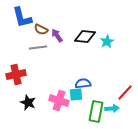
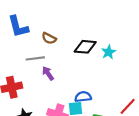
brown semicircle: (41, 30) -> (49, 38), moved
purple arrow: (57, 36) -> (48, 73), moved

